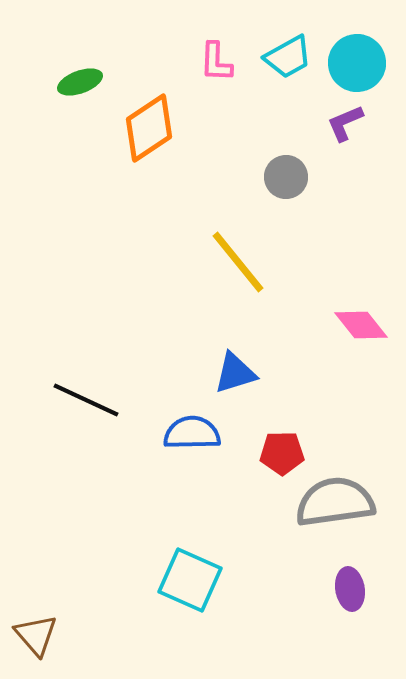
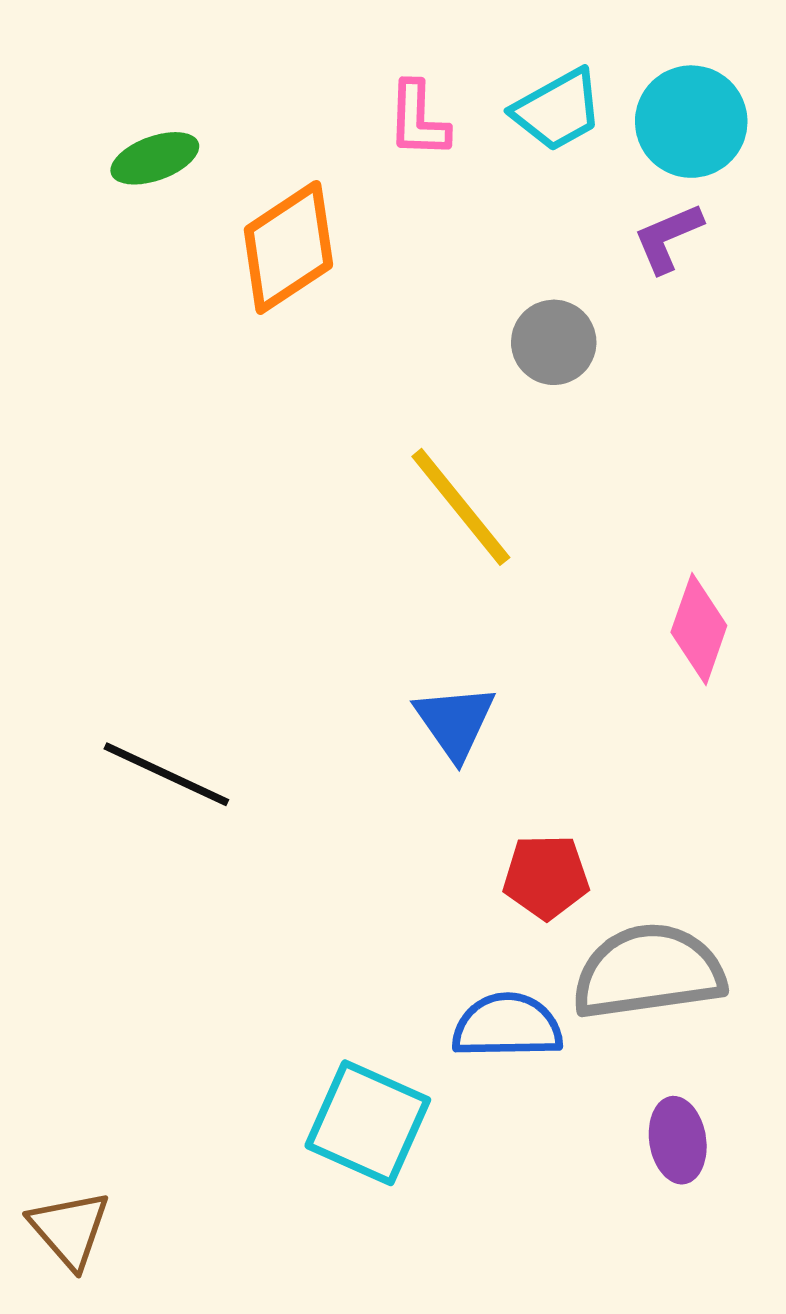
pink diamond: (361, 325) -> (699, 629), turned 58
blue triangle: (235, 373) -> (455, 722), turned -48
blue semicircle: (192, 433) -> (507, 1026), moved

